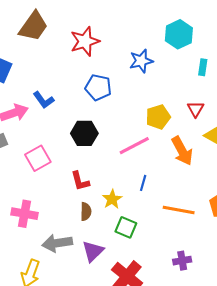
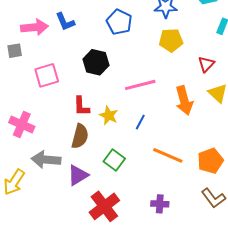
yellow pentagon: (158, 117) -> (171, 40), moved
yellow star: (112, 199) -> (109, 115), moved, turned -30
brown semicircle: (86, 212) -> (80, 136), size x1.4

